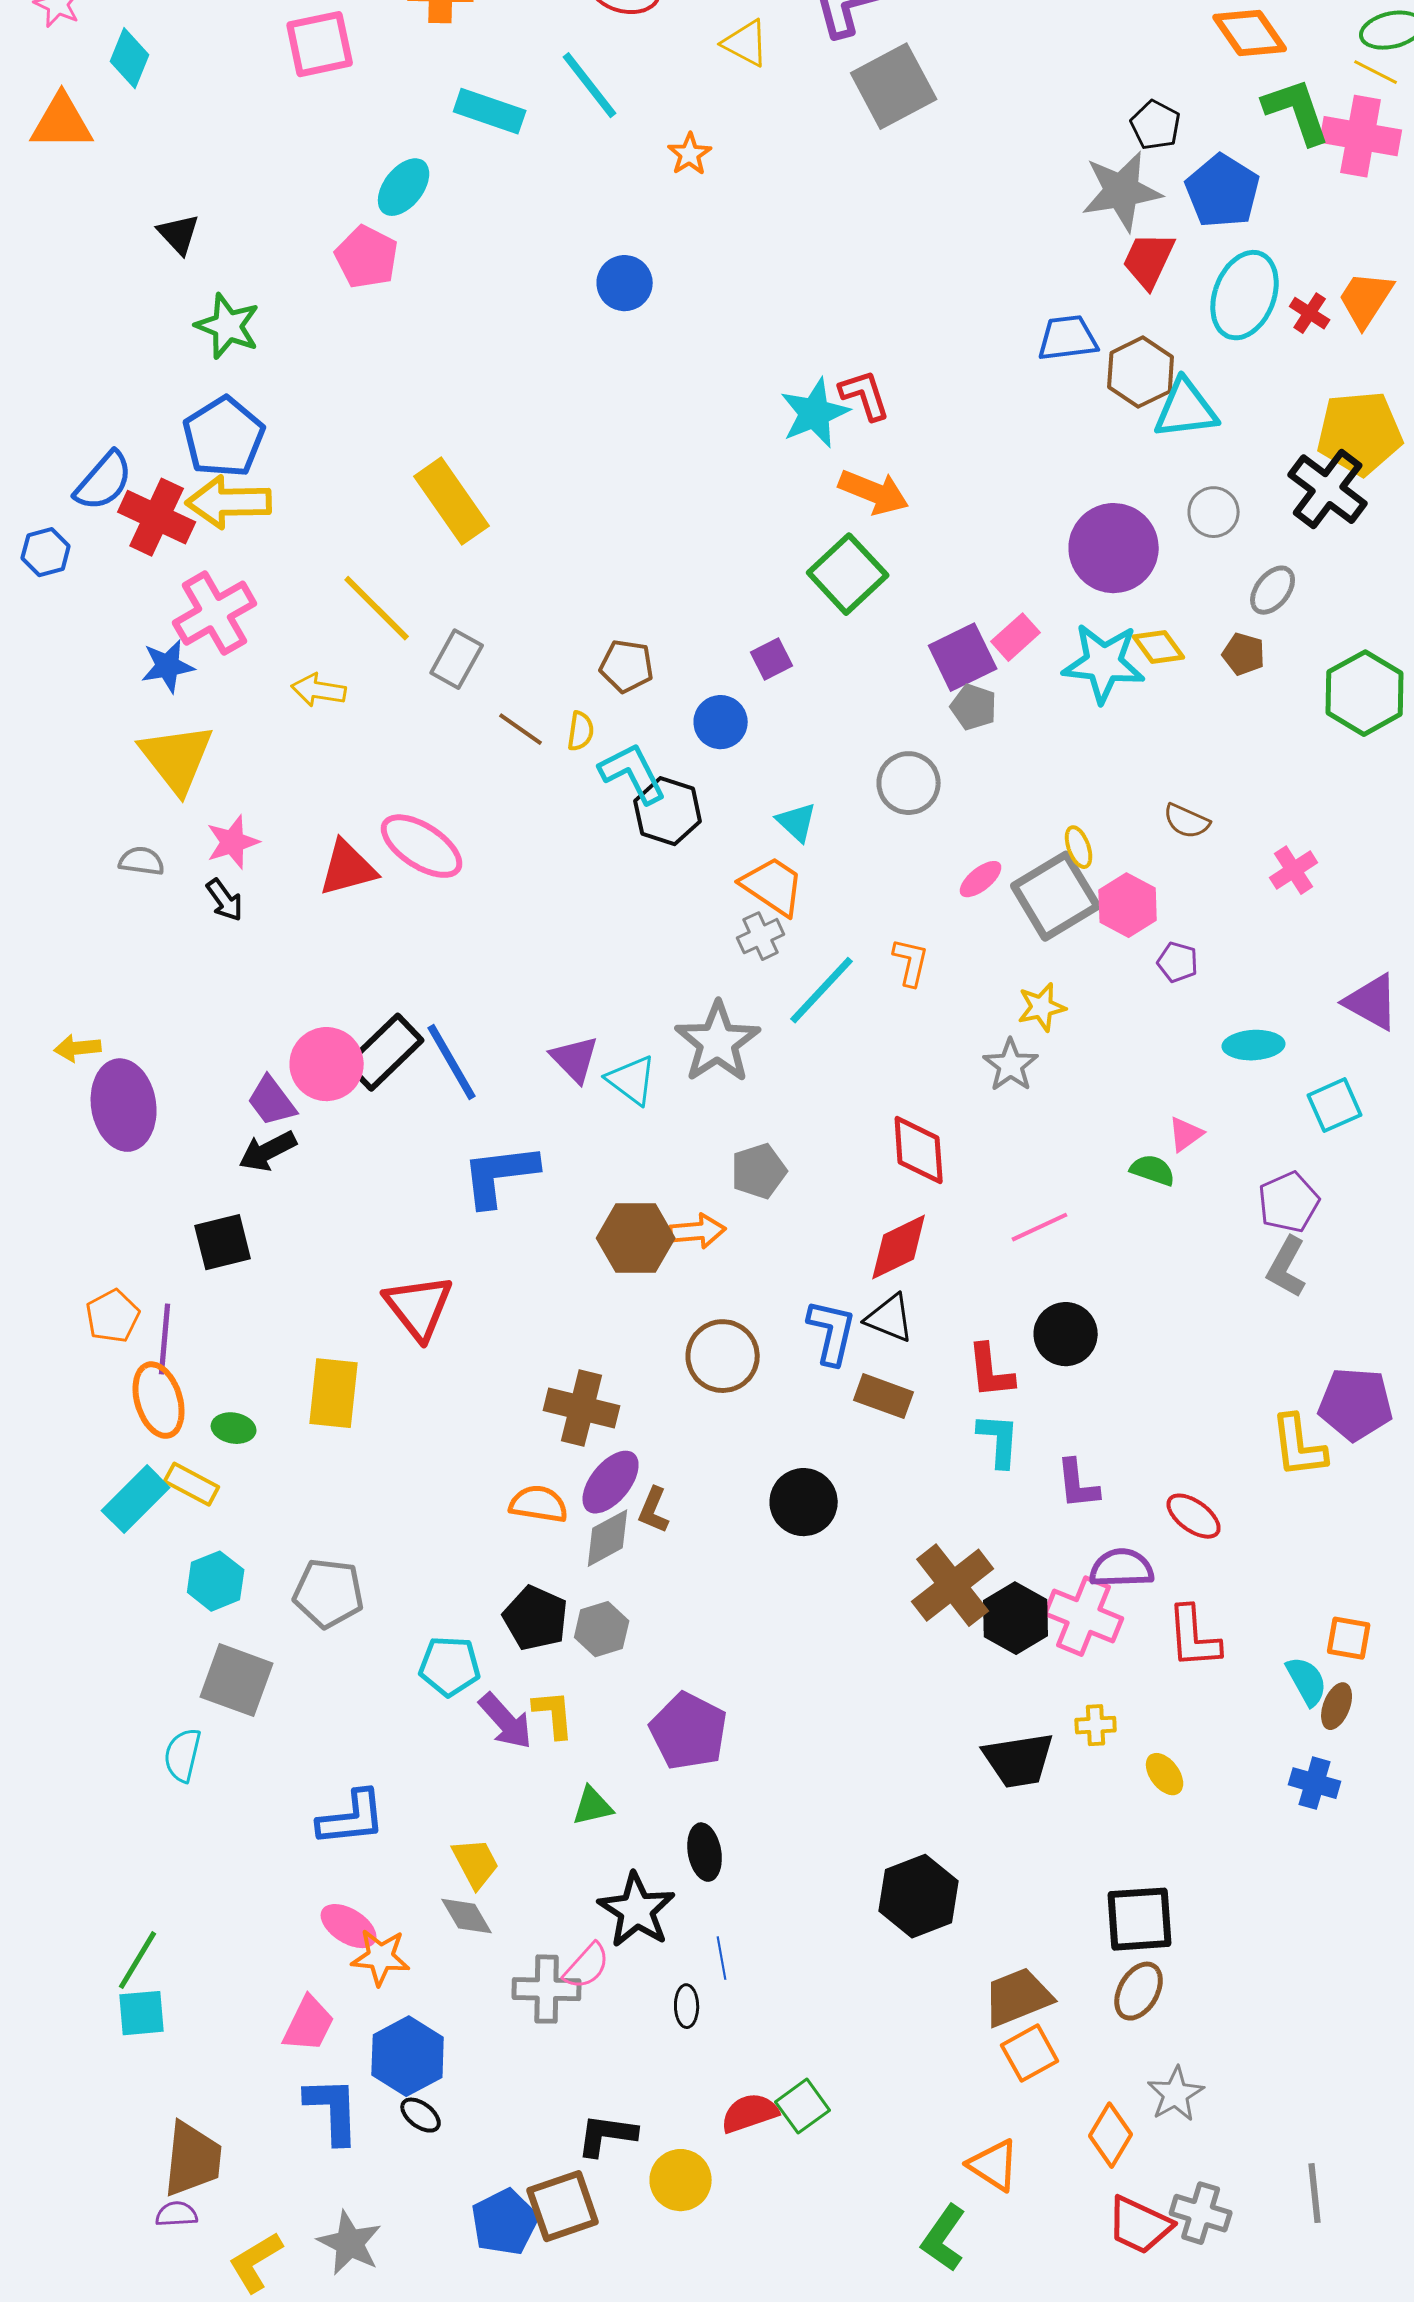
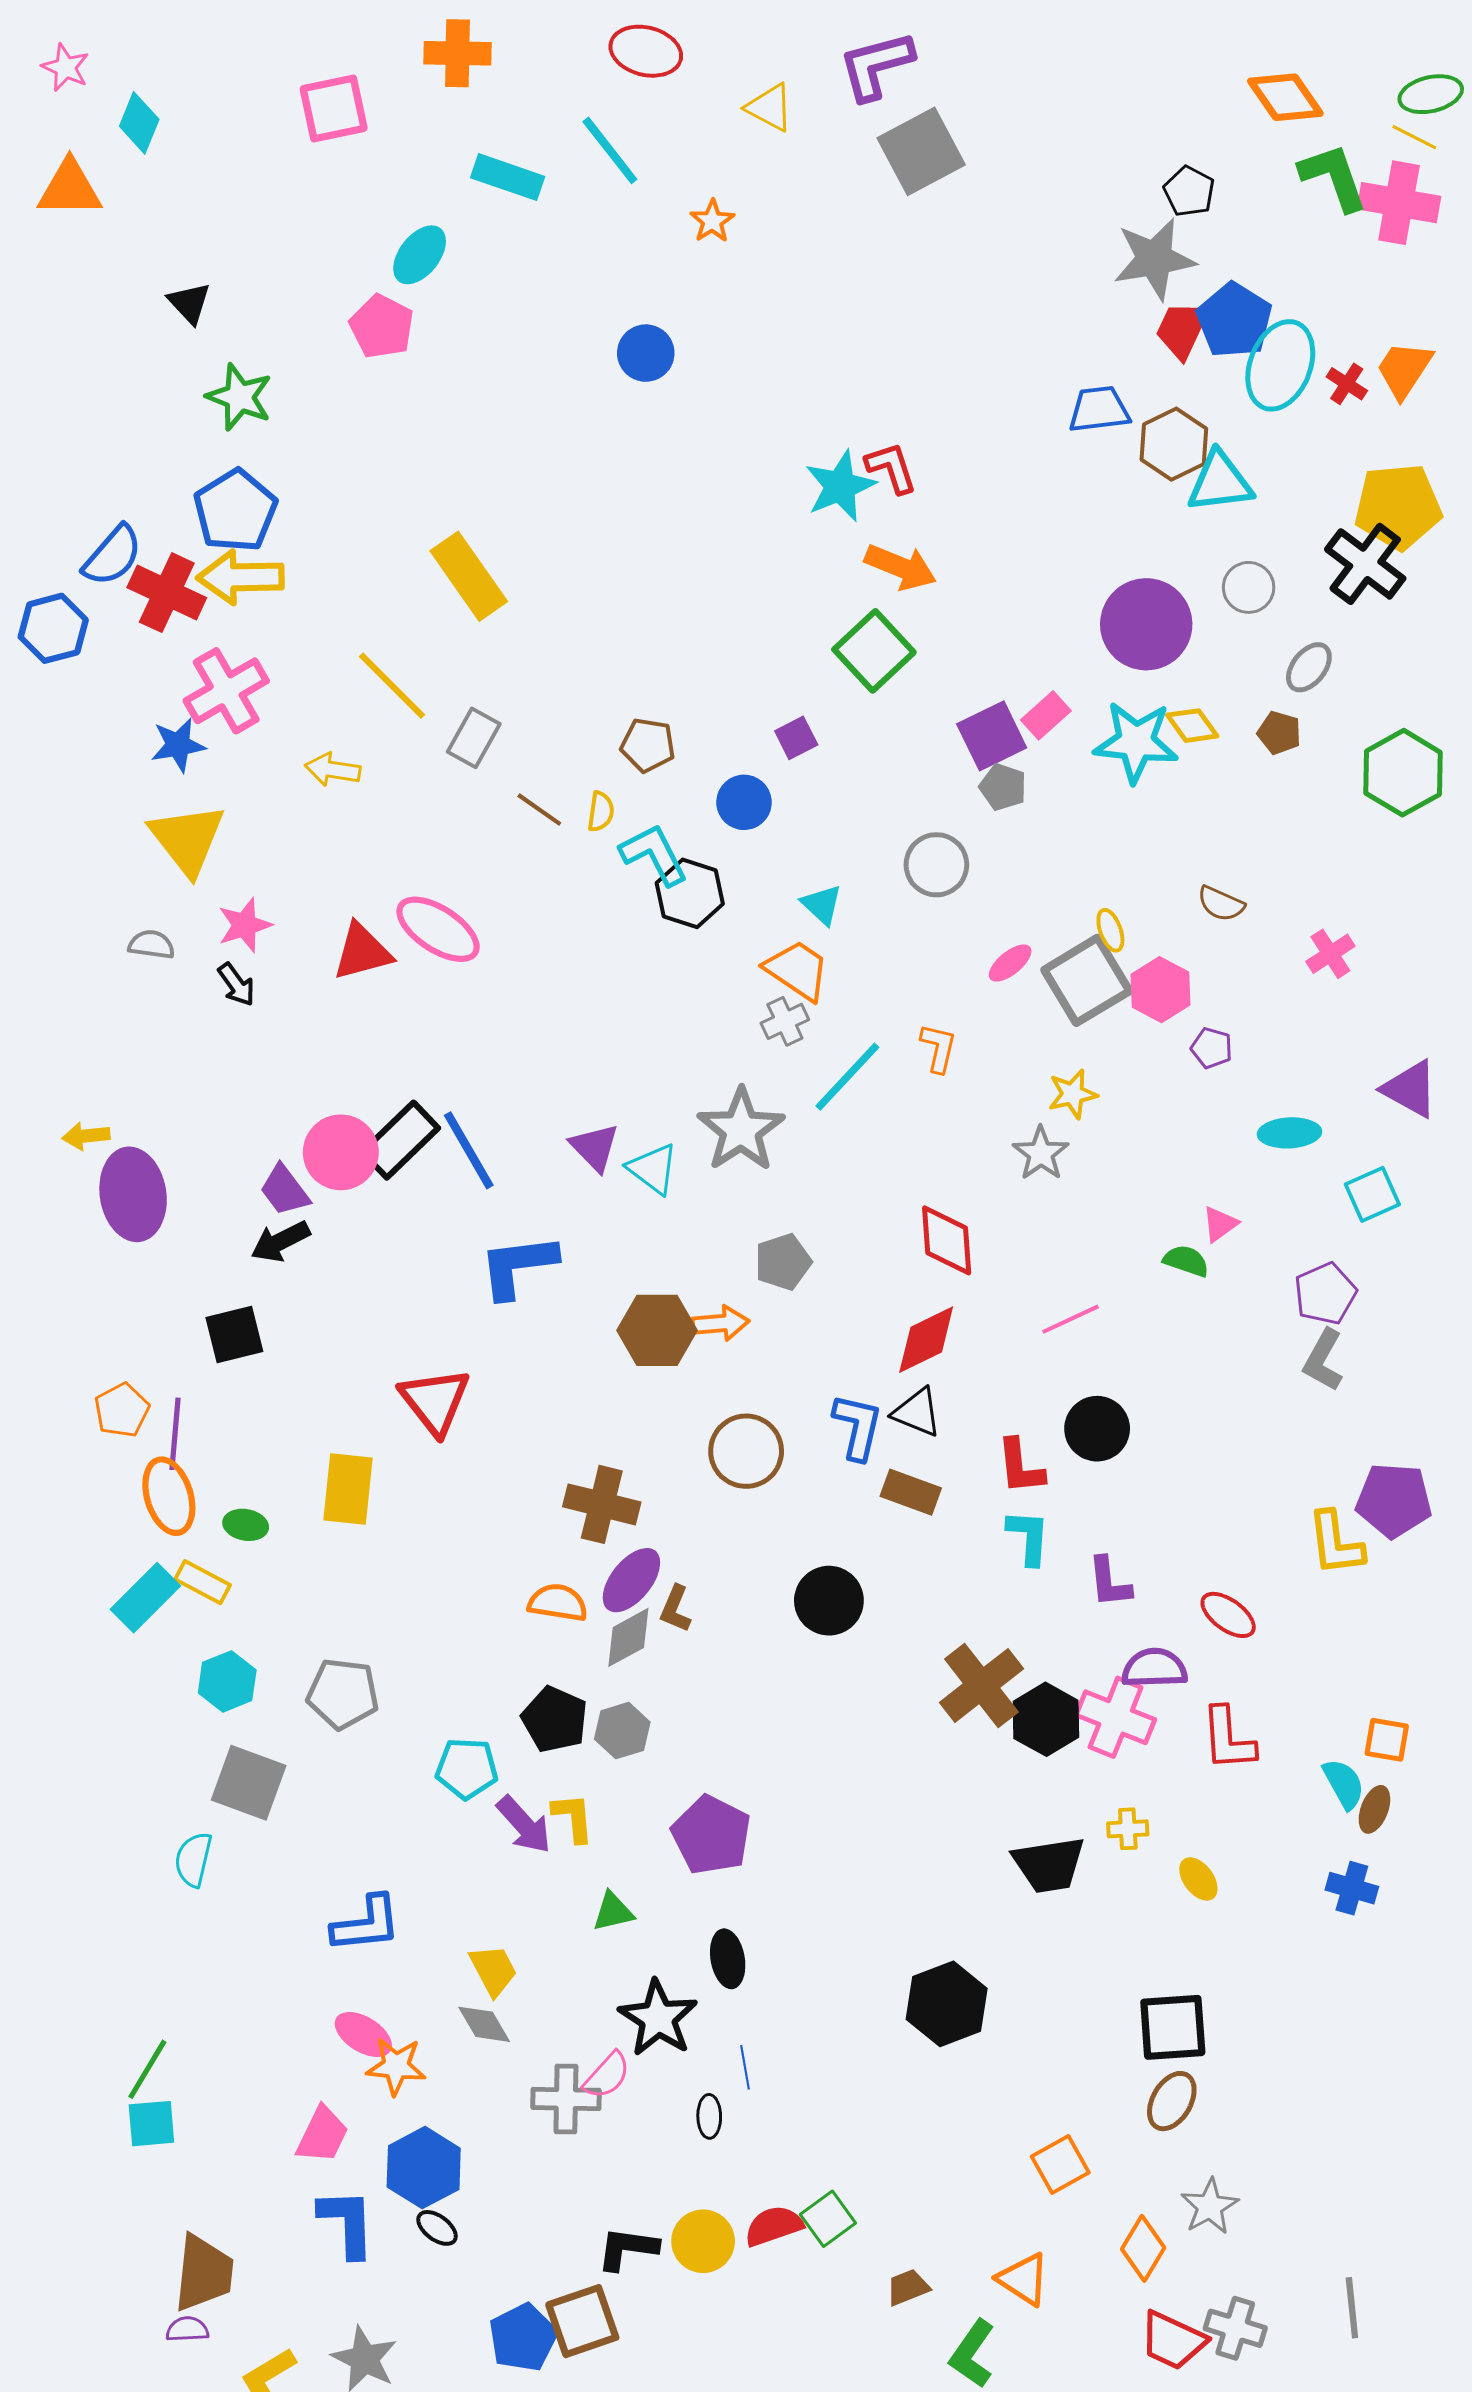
blue pentagon: (1223, 191) -> (1234, 320), moved
blue hexagon: (46, 552) -> (53, 628), size x1.4
brown trapezoid: (1018, 1997) -> (908, 2287), moved, size x0.6
yellow circle: (681, 2180) -> (703, 2241), moved

